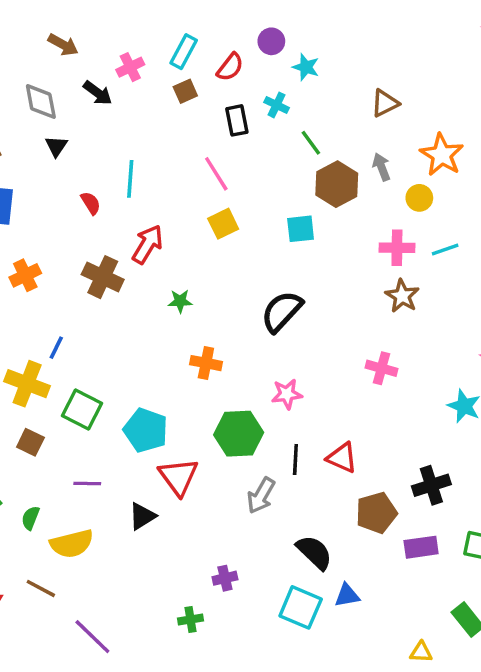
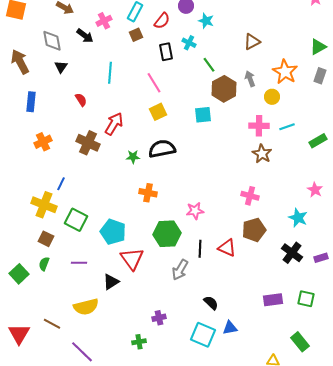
cyan line: (130, 179) -> (110, 73), moved
black semicircle: (282, 311) -> (162, 149), moved, turned 36
black cross: (431, 485) -> (292, 253), moved, turned -35
brown pentagon: (376, 513) -> (254, 230), moved
green semicircle: (30, 518) -> (44, 264), moved
yellow semicircle: (72, 544) -> (86, 307), moved
black semicircle: (314, 552) -> (211, 303), size x0.7

